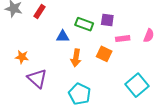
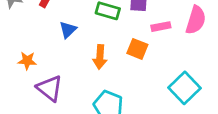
blue triangle: (63, 36) -> (68, 30), moved, turned -40
pink semicircle: (149, 36) -> (196, 20), size x1.5

